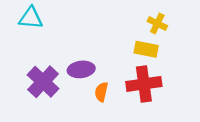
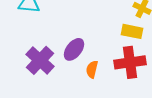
purple ellipse: (81, 69) -> (74, 49), turned -45

